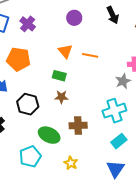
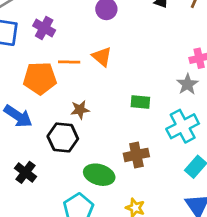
orange line: (90, 55) -> (69, 62), moved
green rectangle: (59, 76) -> (140, 102), moved
brown star: (61, 97) -> (80, 110), moved

